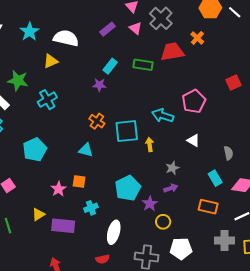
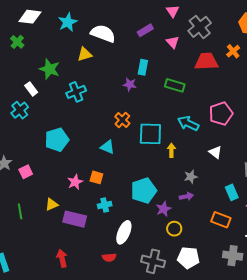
pink triangle: (136, 28) -> (173, 42), moved
green rectangle: (143, 65) -> (175, 85), moved
cyan rectangle: (110, 66) -> (143, 67), turned -35

